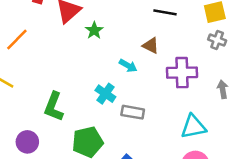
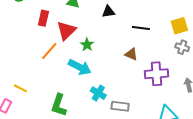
orange line: (17, 39) -> (49, 51), moved
cyan arrow: (128, 66) -> (80, 67), moved, size x1.6

